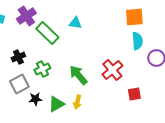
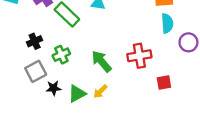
red cross: (112, 70) -> (139, 56), turned 30
yellow arrow: (77, 102) -> (100, 91), turned 32

